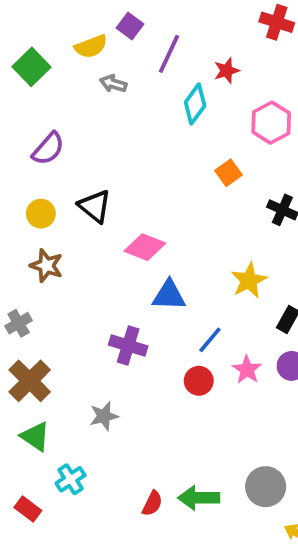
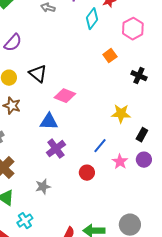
yellow star: (249, 280) -> (121, 114), turned 30
blue triangle: (169, 295) -> (49, 122), moved
purple cross: (128, 345) -> (56, 149), turned 36
red circle: (199, 381) -> (87, 173), moved

